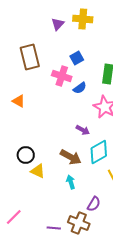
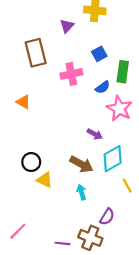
purple triangle: (58, 24) -> (67, 26), moved
blue square: (77, 58) -> (99, 54), moved
pink cross: (62, 76) -> (71, 74), turned -30
blue semicircle: (80, 88) -> (103, 87), moved

